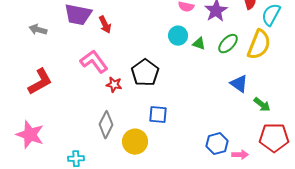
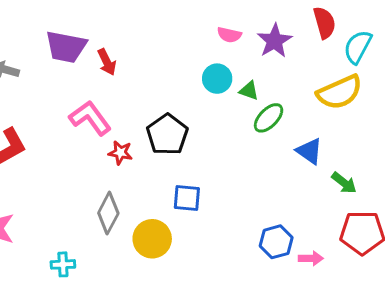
green ellipse: (228, 44) -> (269, 118), moved
yellow semicircle: (259, 45) -> (340, 92), turned 44

